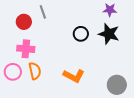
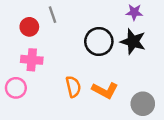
black circle: (81, 34) -> (99, 41), size x1.5
orange semicircle: (35, 71) -> (73, 87), moved
orange L-shape: (74, 76) -> (105, 90), moved

